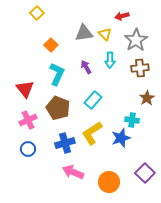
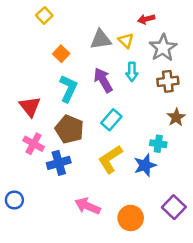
purple arrow: (86, 67) -> (103, 80), size x1.5
pink cross: (28, 120) -> (34, 144), turned -36
blue cross: (65, 143) -> (59, 163), moved
blue circle: (28, 149) -> (14, 200), moved

